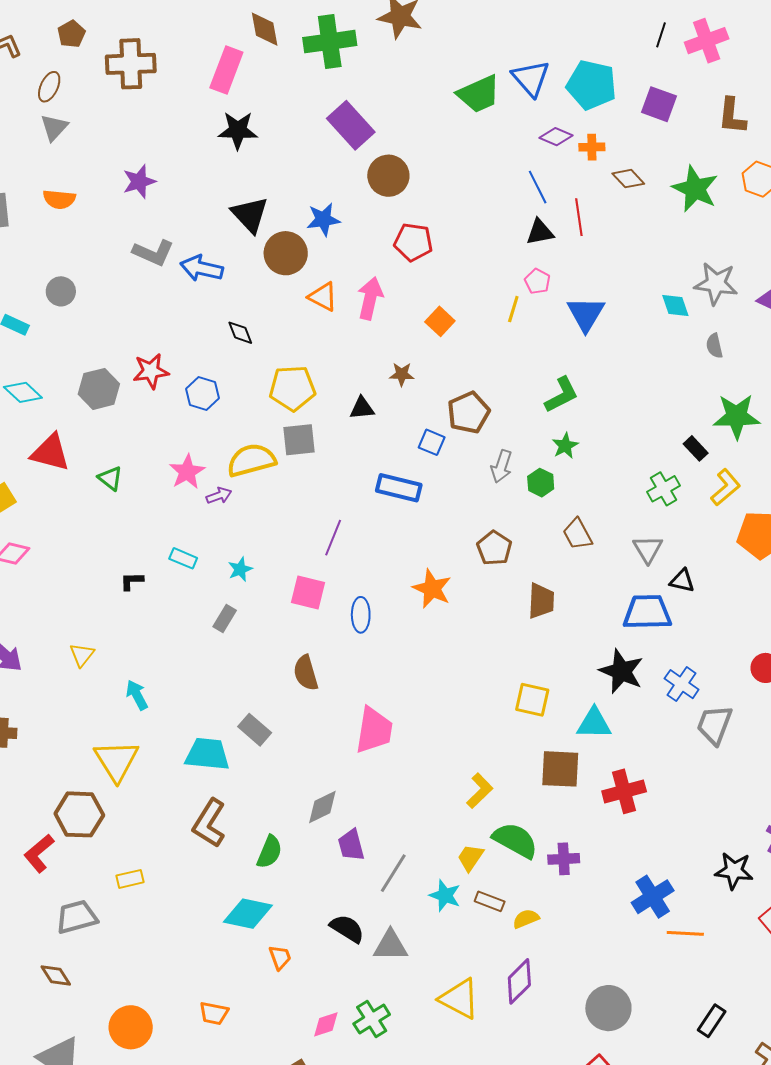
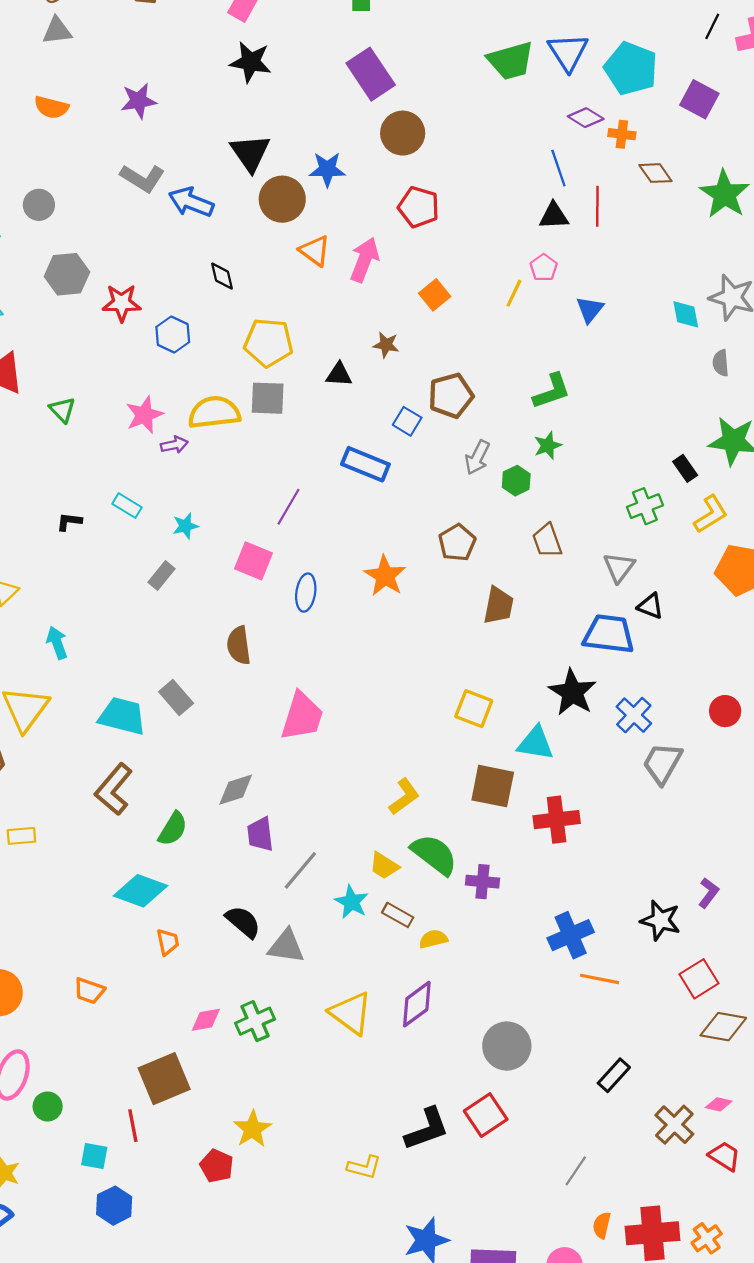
gray triangle: (54, 127) -> (57, 31), turned 32
blue triangle: (586, 314) -> (590, 309), size x0.7
gray hexagon: (99, 389) -> (67, 274), moved
yellow trapezoid: (470, 858) -> (384, 866), turned -100

